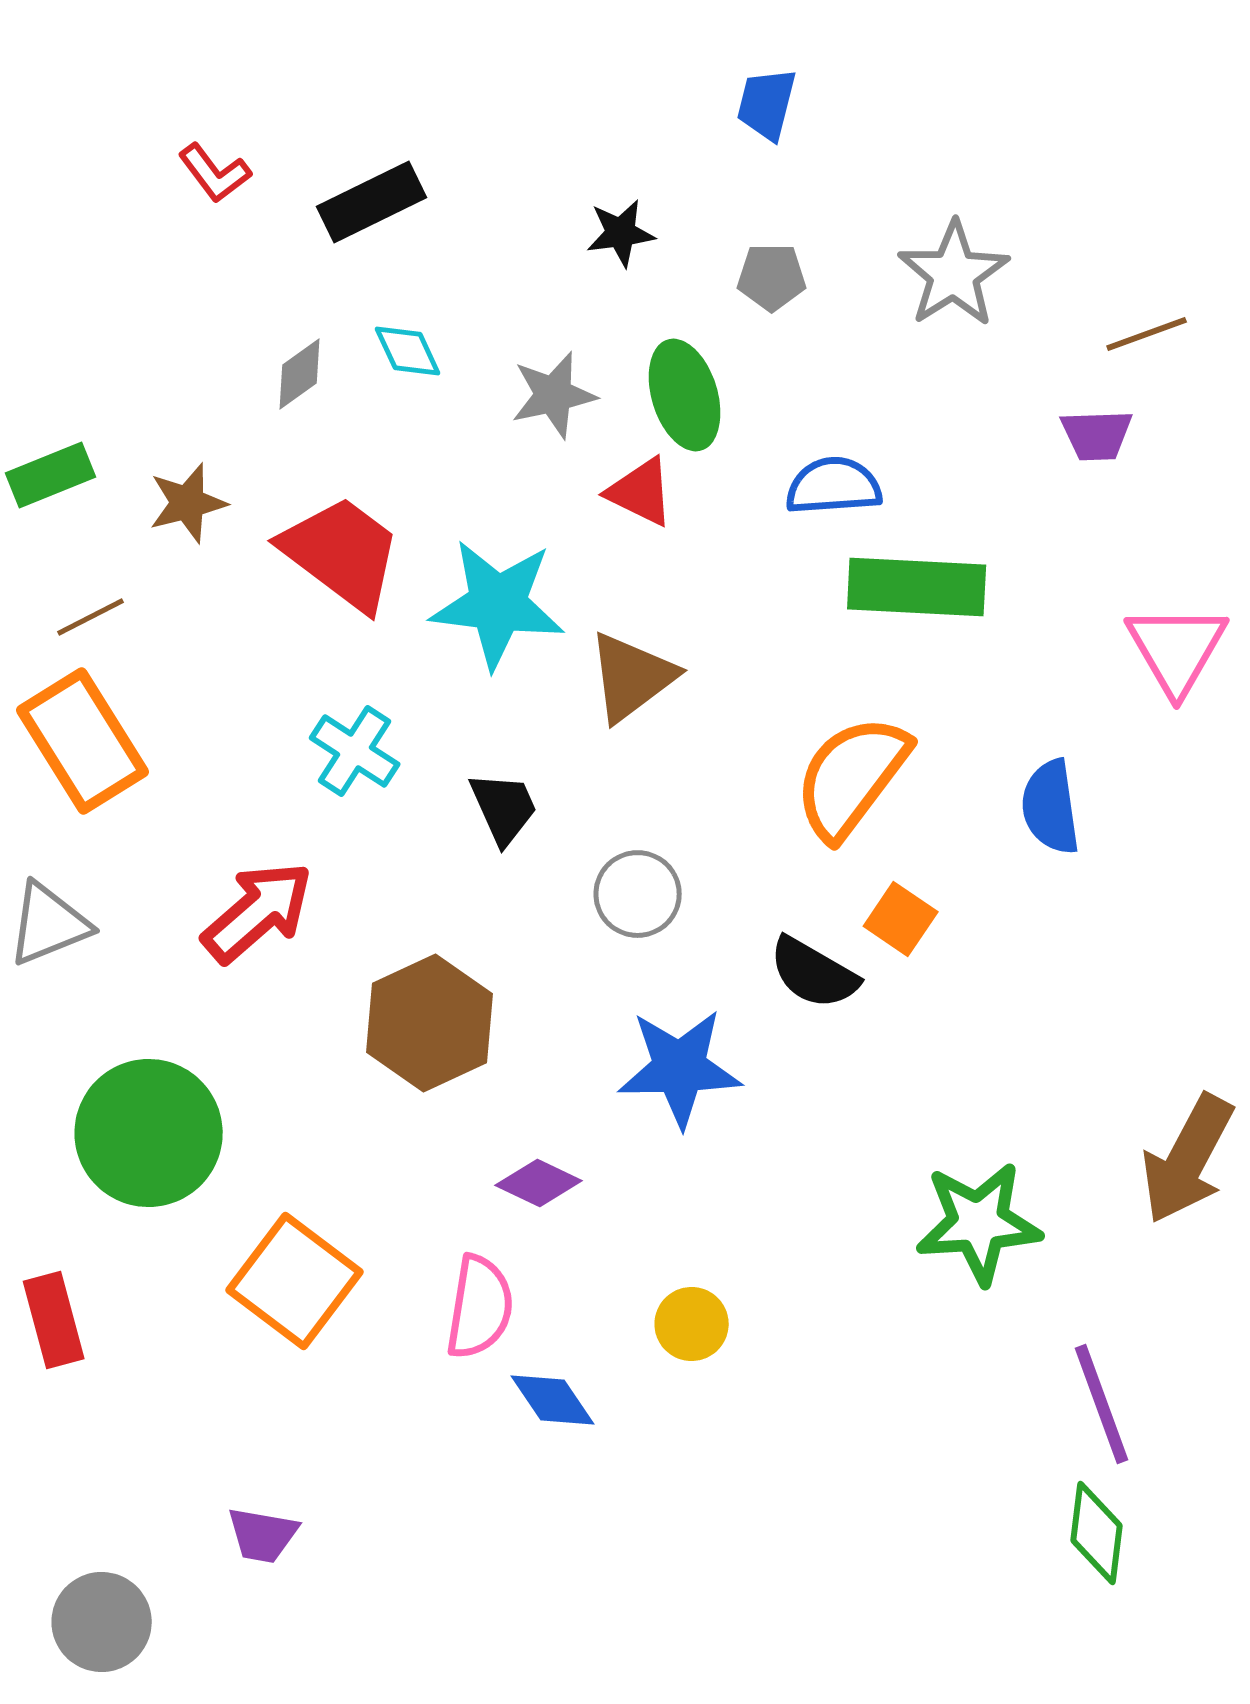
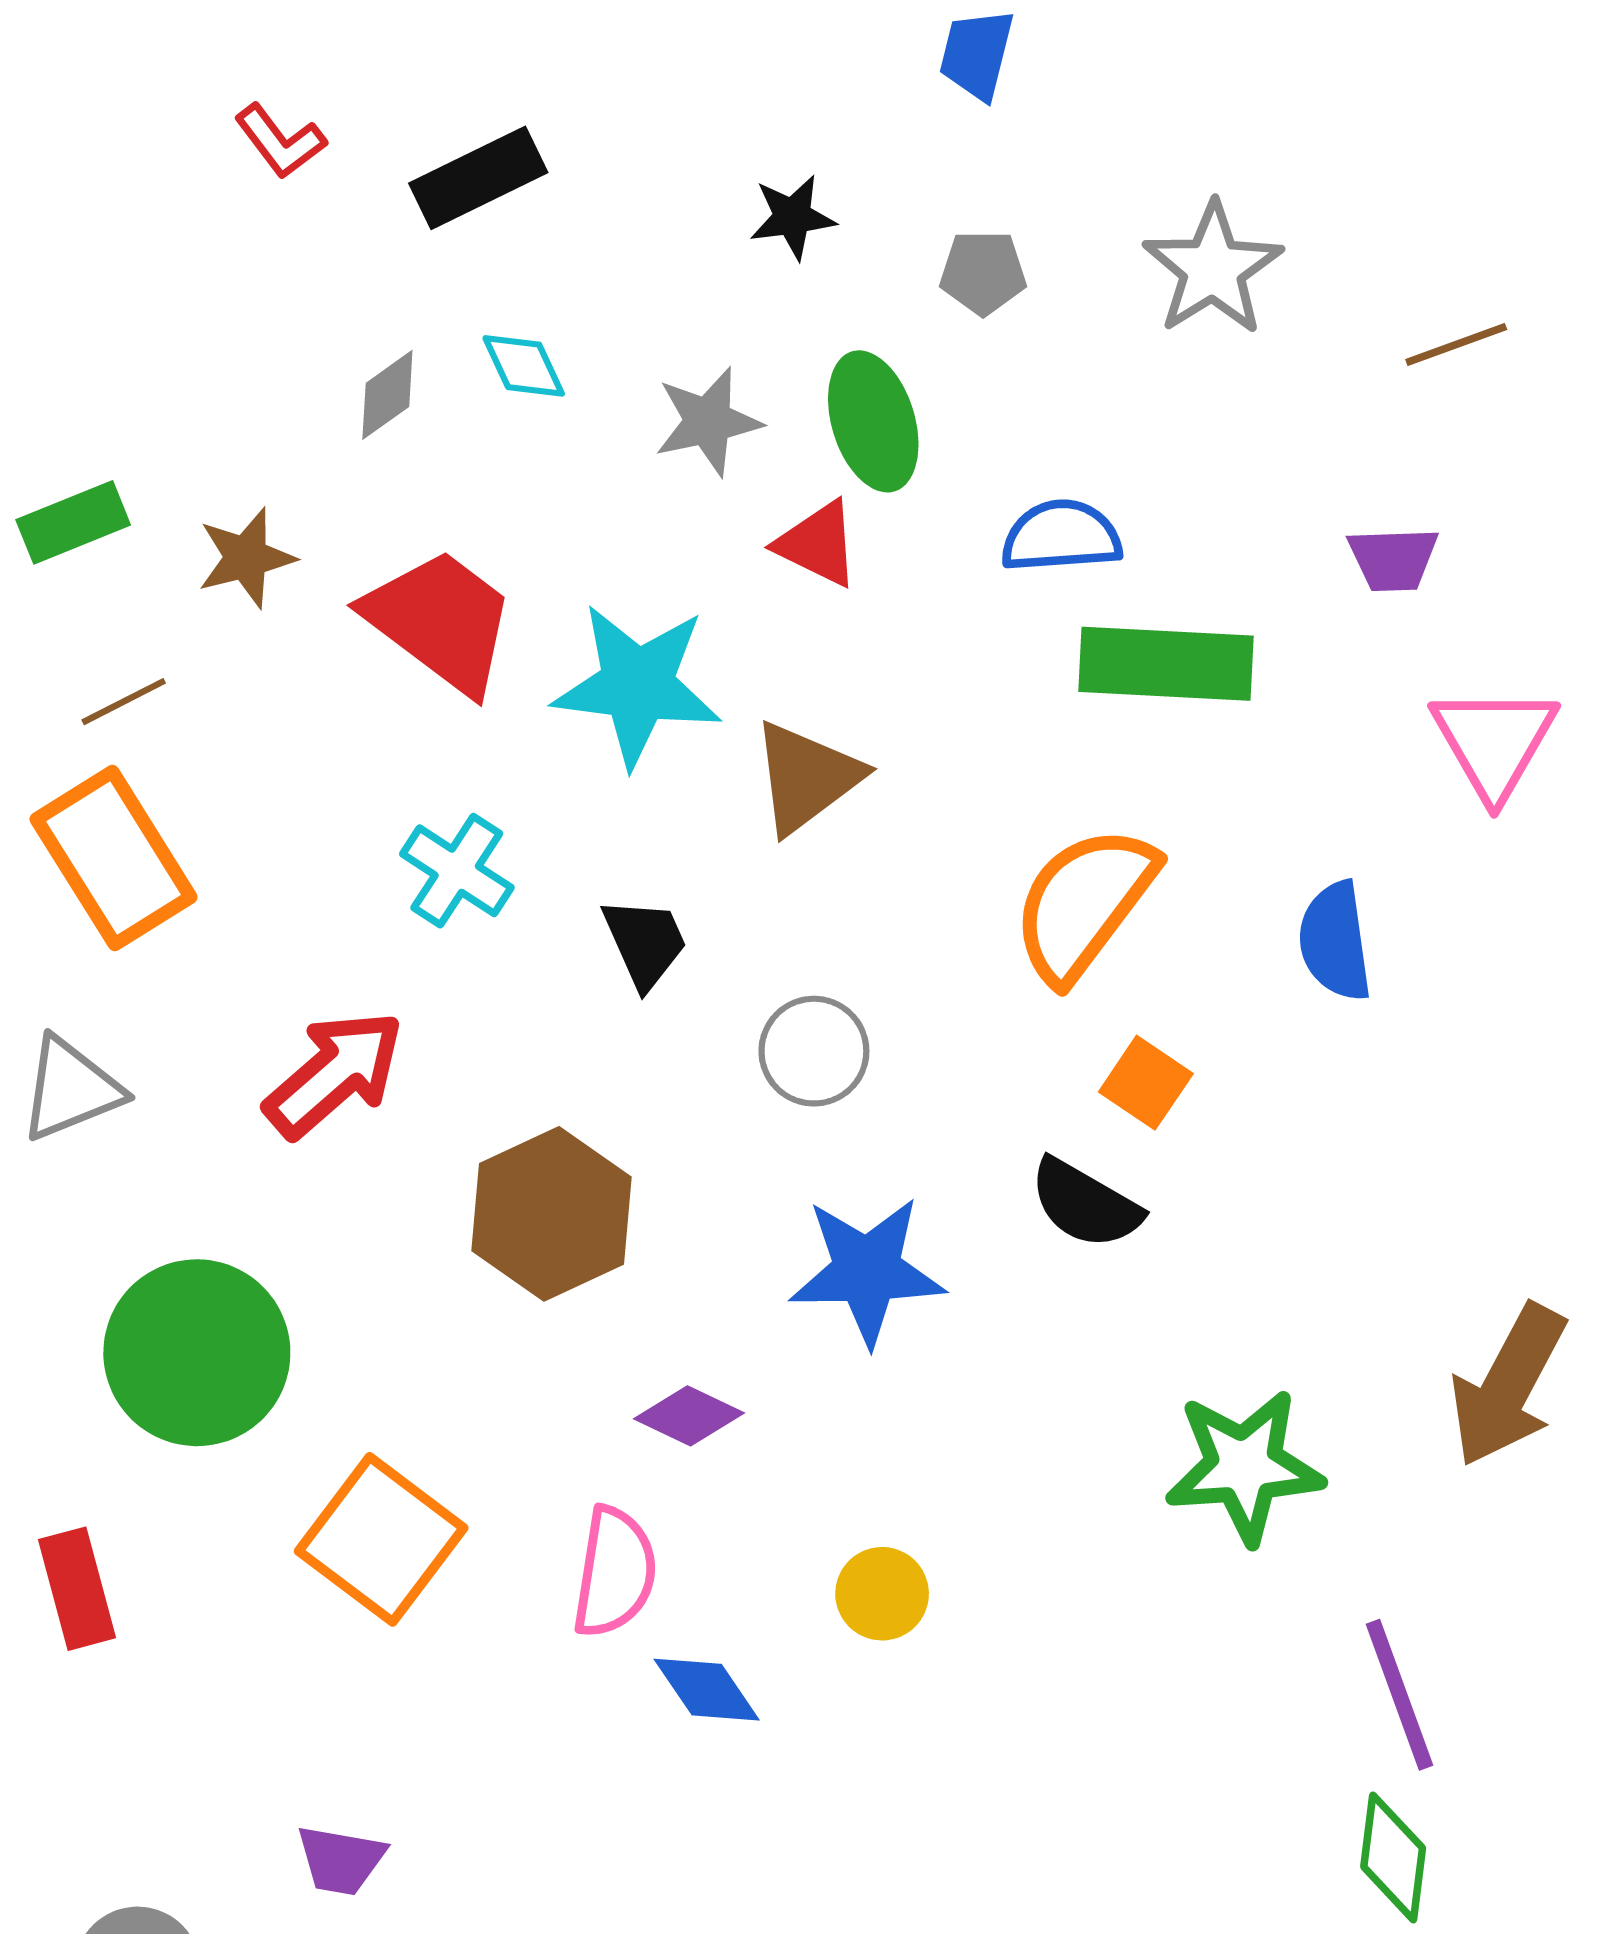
purple trapezoid: (1097, 435) -> (1393, 559), moved
black semicircle: (814, 973) -> (1085, 1204), moved

